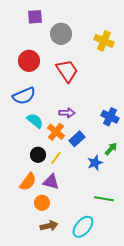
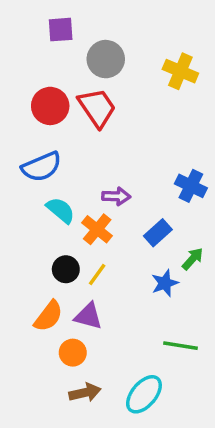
red trapezoid: (67, 71) -> (97, 108), moved
blue cross: (110, 117) -> (191, 186), moved
blue rectangle: (77, 139) -> (158, 233), moved

